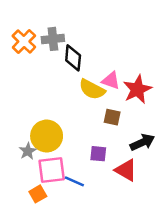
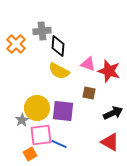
orange cross: (24, 41) -> (16, 44), moved
yellow semicircle: (92, 89) -> (59, 71), moved
red star: (137, 89) -> (109, 71), turned -30
purple square: (98, 154) -> (63, 111), moved, size x1.6
red triangle: (126, 170) -> (110, 142), moved

